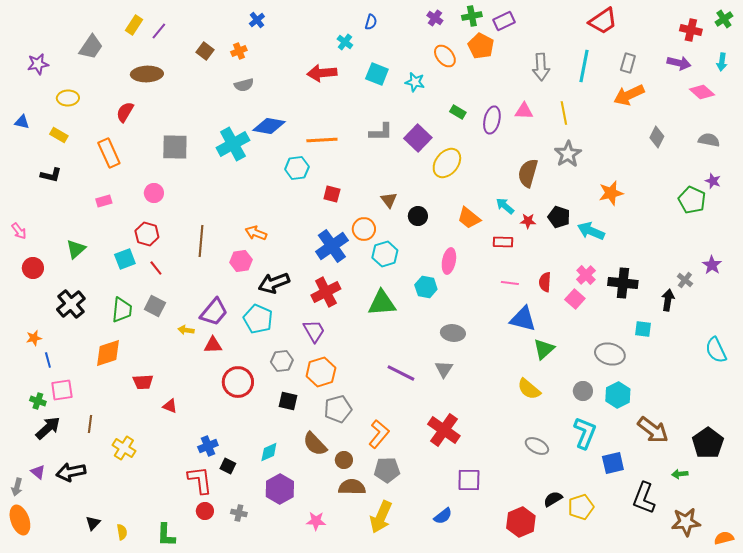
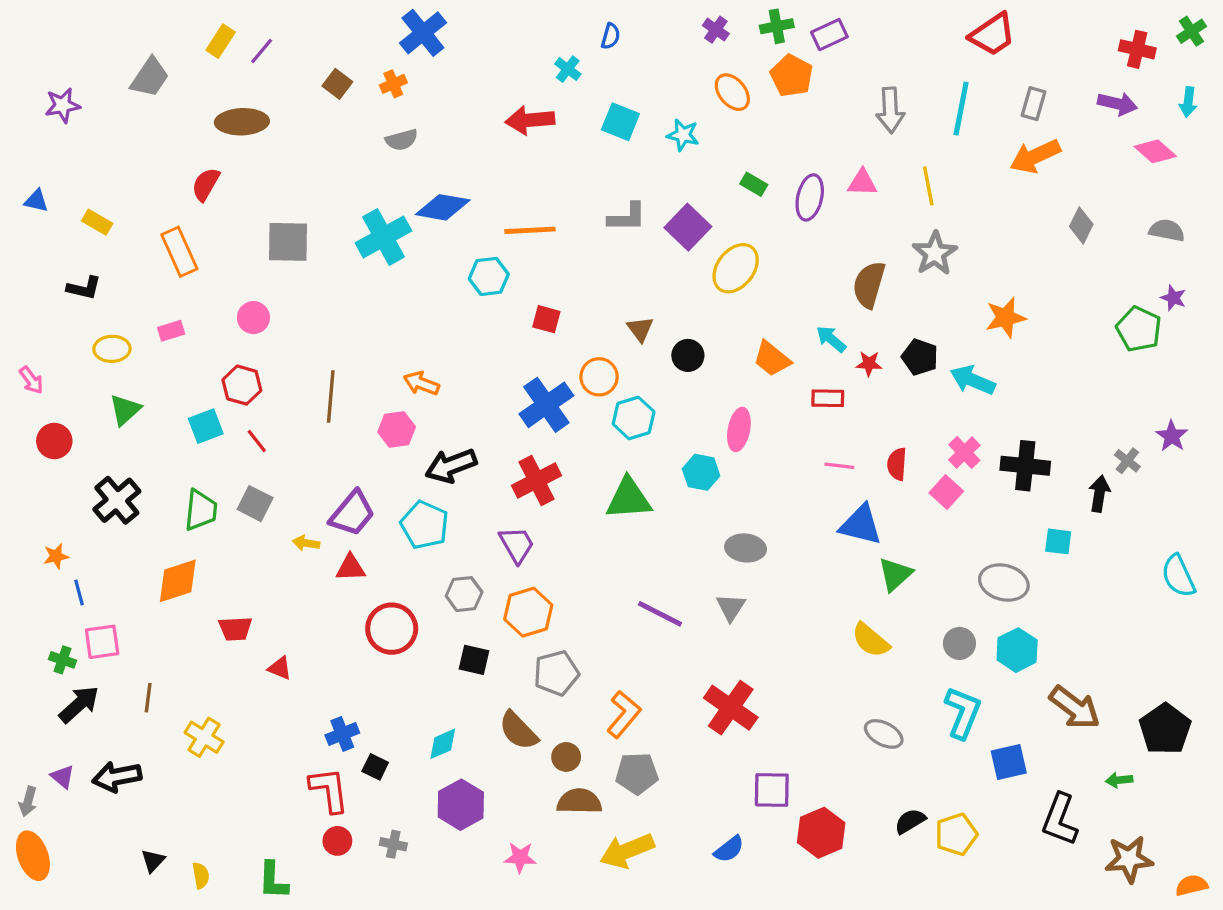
blue cross: (257, 20) -> (423, 33), size x1.8
yellow ellipse: (68, 98) -> (112, 349), moved
yellow arrow: (381, 517) -> (627, 851), turned 44
red hexagon: (521, 522) -> (821, 833), moved

